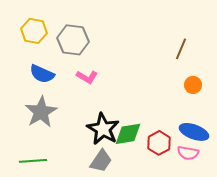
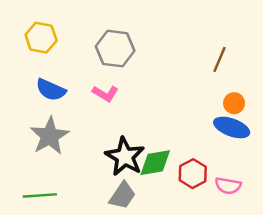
gray hexagon: (73, 40) -> (115, 49), moved
blue ellipse: (194, 132) -> (232, 127), moved

